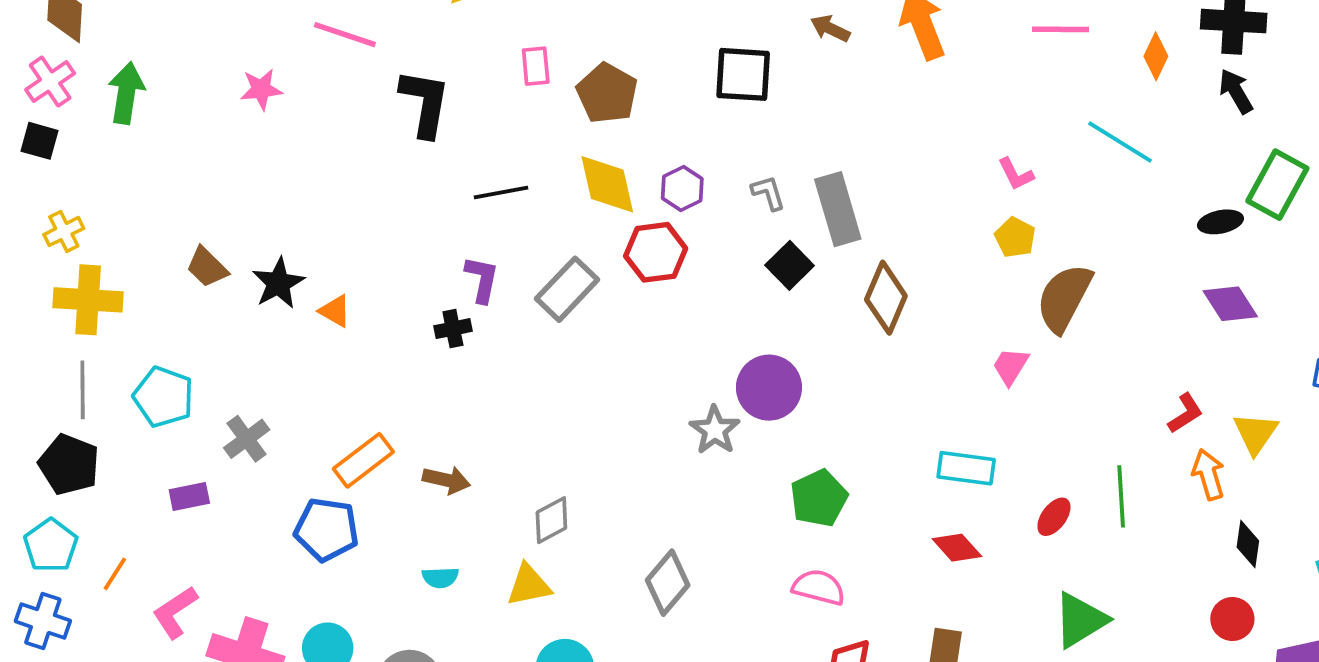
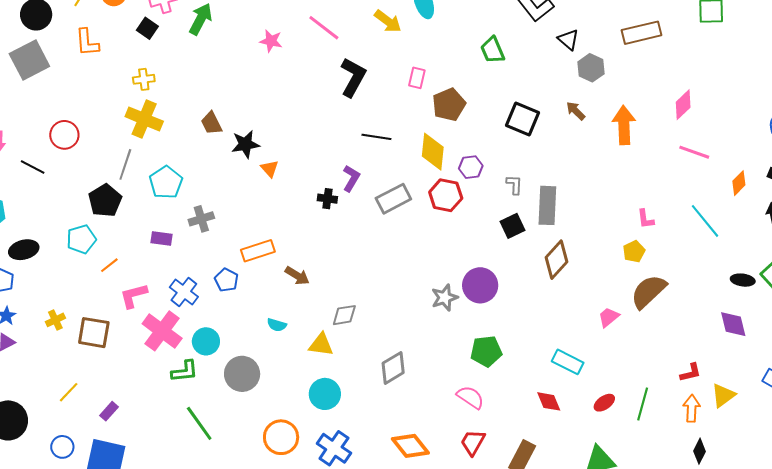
blue pentagon: (327, 530) -> (226, 280), size x0.7
blue cross: (43, 621) -> (184, 292), moved

